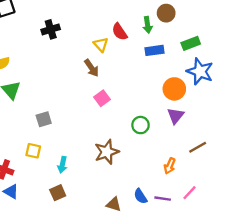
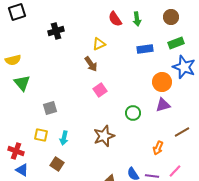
brown circle: (166, 13) -> (171, 17), moved
green arrow: (147, 25) -> (137, 19), moved
red semicircle: (120, 32) -> (115, 19), moved
yellow triangle: (101, 45) -> (99, 44), turned 48
purple triangle: (175, 116) -> (163, 105), turned 35
cyan arrow: (62, 165) -> (64, 138), moved
brown square: (58, 193) -> (57, 164), moved, turned -32

